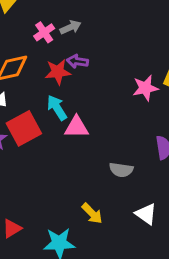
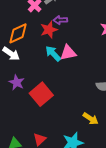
pink triangle: (77, 127) -> (68, 53), moved
red square: (24, 128) -> (41, 94), moved

